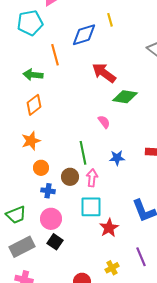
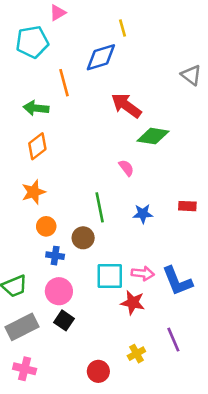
yellow line: (110, 20) -> (123, 28), moved
pink arrow: (92, 178) -> (143, 273), moved, turned 90
red star: (109, 228) -> (133, 303), turned -30

